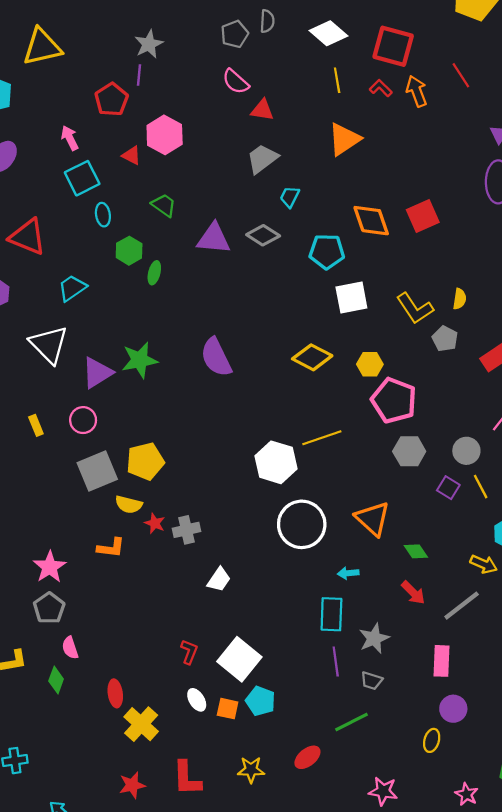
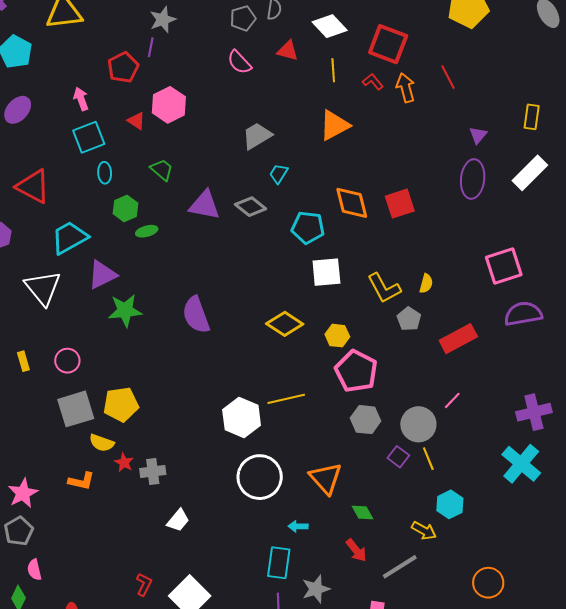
red triangle: (262, 110) -> (288, 51), moved
green ellipse: (154, 273) -> (147, 231), turned 55
cyan trapezoid: (72, 288) -> (69, 238), size x1.4
purple triangle: (97, 373) -> (102, 275), moved
gray circle: (466, 451) -> (418, 424), size x1.4

